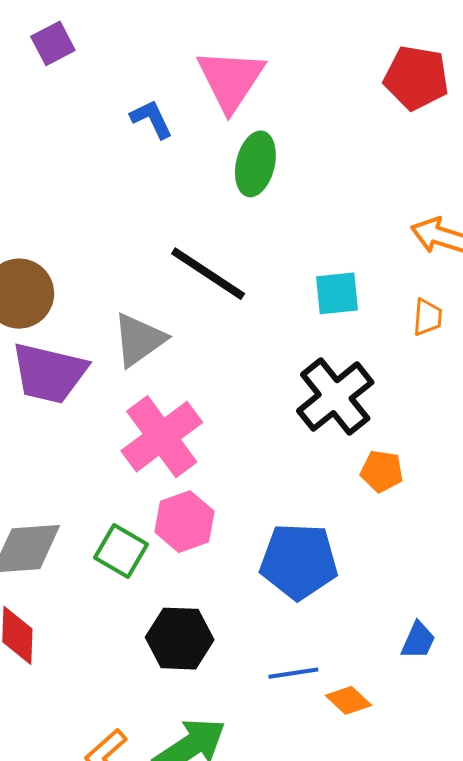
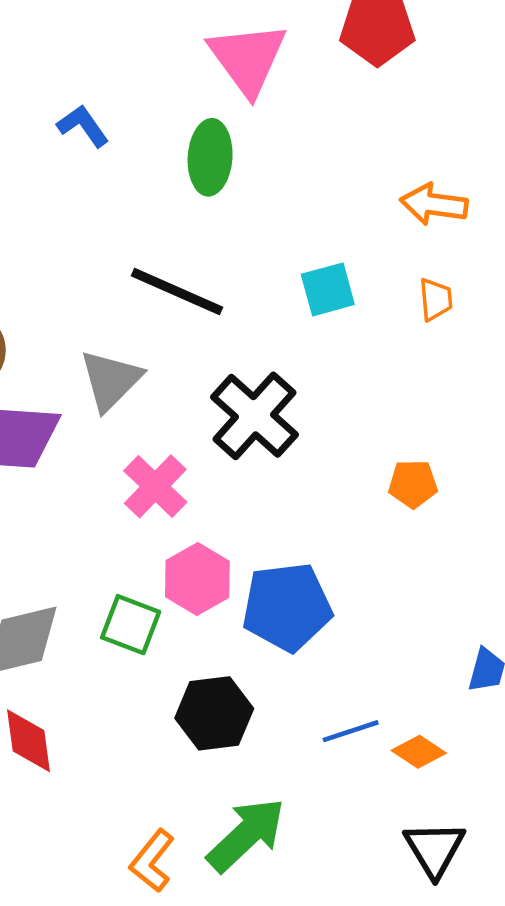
pink triangle: (231, 80) -> (248, 59), moved
black cross: (335, 397) -> (255, 416), moved
pink cross: (162, 437) -> (155, 486), size x0.7
blue pentagon: (299, 561) -> (287, 607), moved

